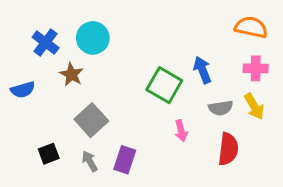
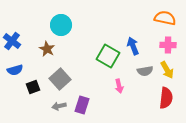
blue cross: (46, 43) -> (12, 41), moved
blue semicircle: (23, 90) -> (15, 70), moved
red semicircle: (228, 149) -> (166, 98), moved
black square: (49, 154) -> (33, 87), moved
gray arrow: (90, 161) -> (59, 106), turned -72

